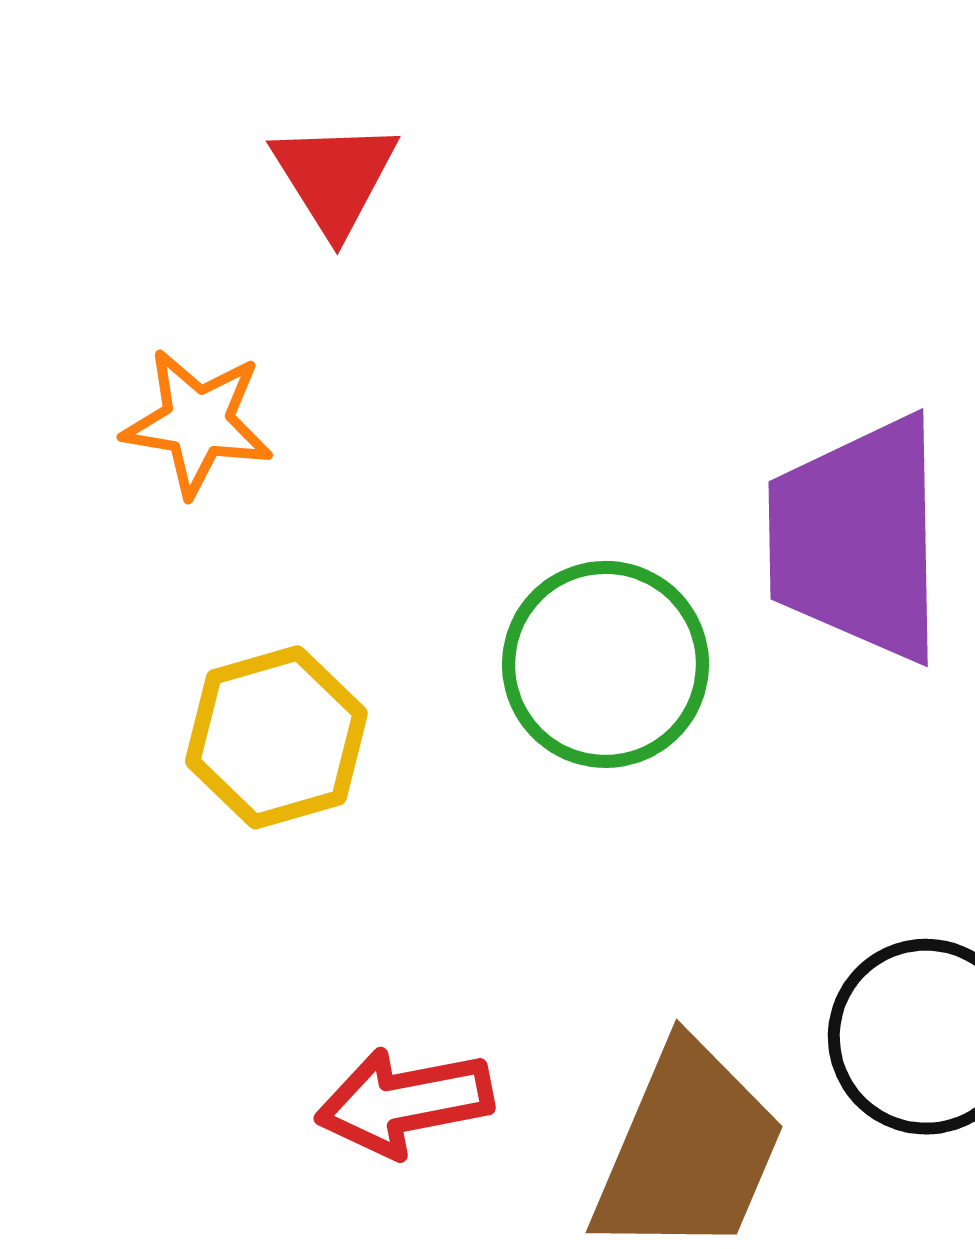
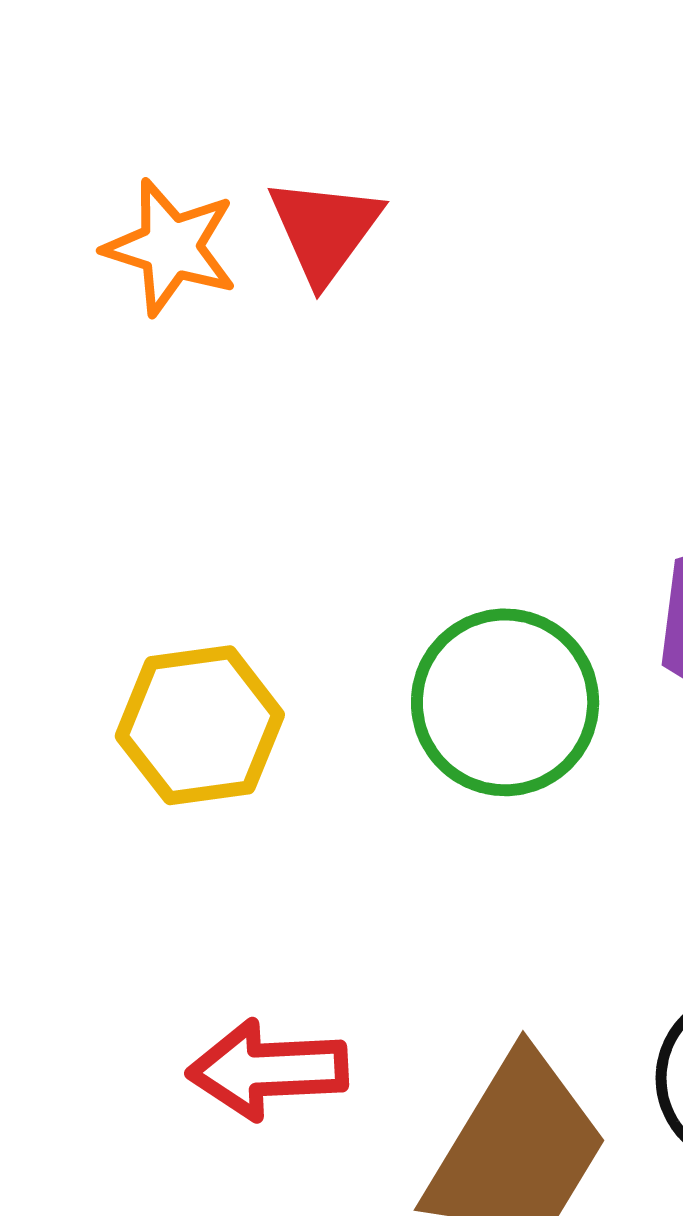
orange star: (198, 422) -> (171, 247), moved

